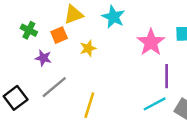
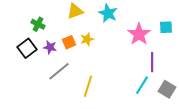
orange square: (59, 35) -> (69, 42), moved
black square: (16, 98) -> (27, 48), moved
cyan line: (155, 104) -> (142, 85), turned -30

